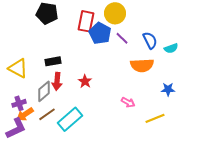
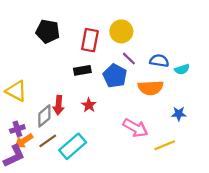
blue pentagon: (100, 33) -> (115, 76), moved
blue semicircle: (150, 40) -> (159, 61), turned -54
black rectangle: (53, 61) -> (82, 70), moved
pink arrow: (128, 102) -> (135, 128), size x1.6

